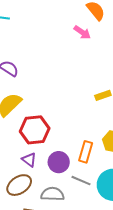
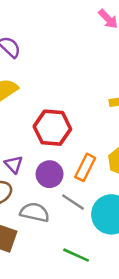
red hexagon: (35, 130) -> (52, 128), moved

